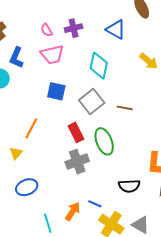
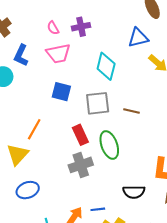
blue triangle: (116, 29) -> (138, 38), moved, turned -45
gray square: (92, 102) -> (98, 103), turned 30
yellow triangle: (16, 153) -> (18, 154), size x1.6
blue line: (95, 204) -> (98, 209), turned -32

